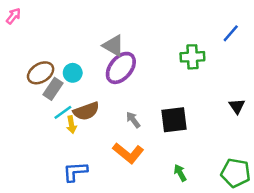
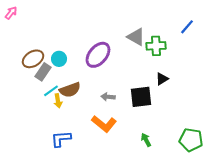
gray triangle: (113, 46) -> (136, 37), moved
black triangle: (237, 106) -> (162, 79), moved, turned 32
gray arrow: (133, 120) -> (108, 97), turned -48

